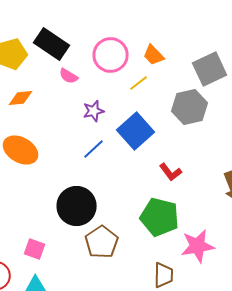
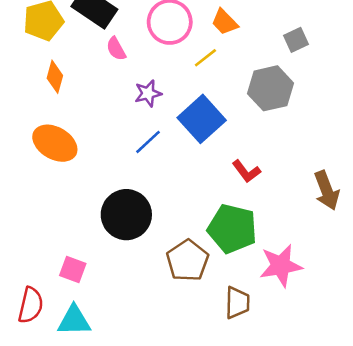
gray square: (210, 69) -> (296, 40), size x0.6
pink semicircle: (69, 76) -> (116, 49), turned 30
orange diamond: (21, 98) -> (55, 77), turned -70
brown pentagon: (102, 242) -> (188, 261), moved

